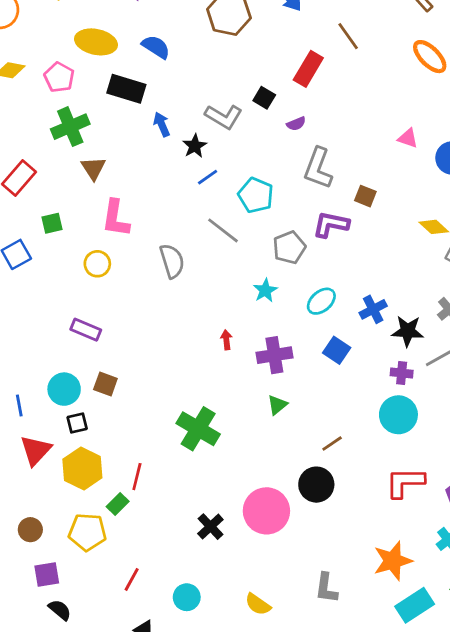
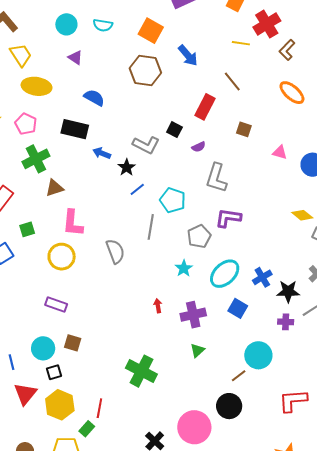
yellow ellipse: (96, 42) -> (36, 86), moved
blue arrow: (162, 124) -> (102, 153), turned -42
brown triangle: (93, 168) -> (54, 188), turned 48
brown square: (365, 196) -> (244, 129), moved
gray line: (223, 230) -> (151, 227), turned 65
yellow circle: (97, 264) -> (62, 257), size x1.4
cyan ellipse: (321, 301) -> (225, 274), size x1.4
cyan circle: (398, 415) -> (258, 355), moved

